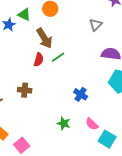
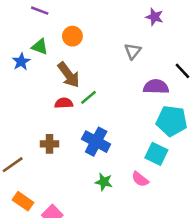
red semicircle: (39, 60) -> (64, 103), turned -104
blue cross: (81, 94) -> (96, 142), moved, size x1.5
cyan square: (107, 139) -> (156, 154), moved

